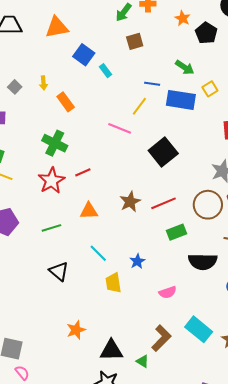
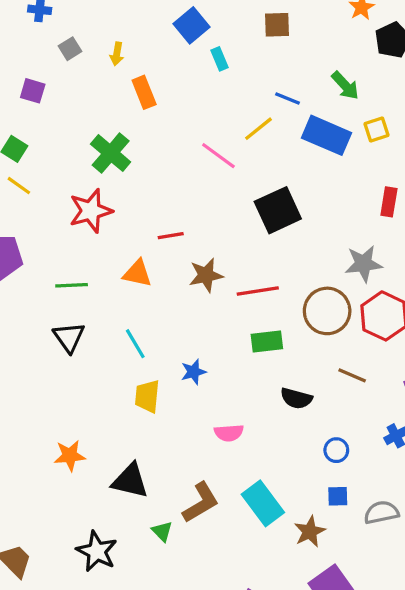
red line: (83, 172) -> (171, 236), moved
black semicircle: (203, 262) -> (296, 398), size x0.7
black triangle: (59, 271) -> (69, 337), moved
black triangle: (111, 350) -> (130, 481), moved

